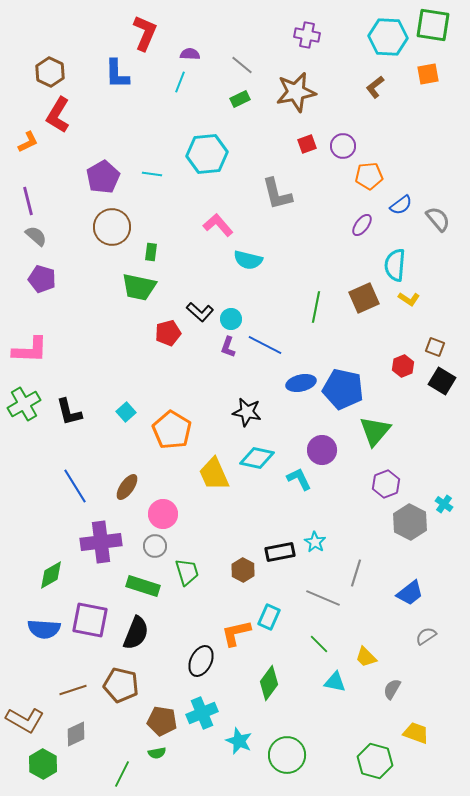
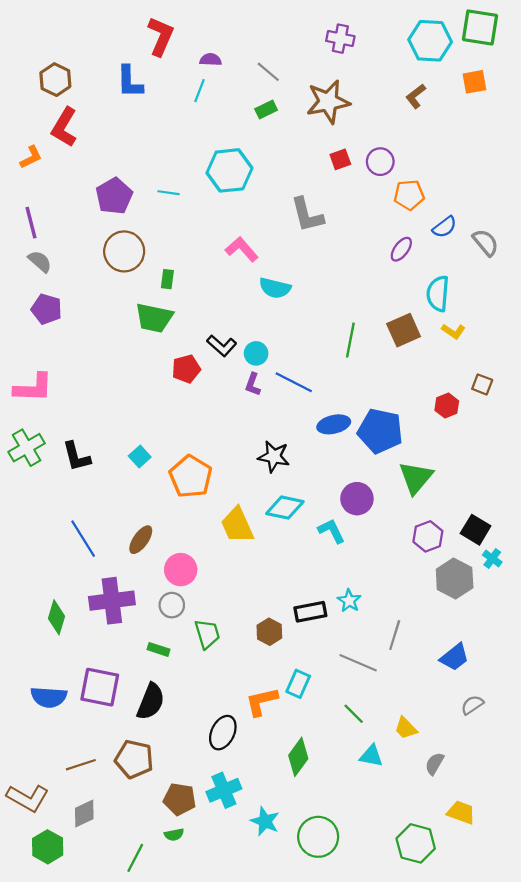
black square: (442, 381) -> (476, 530), moved
green diamond: (51, 575) -> (56, 617), moved, turned -44
green rectangle: (143, 586) -> (158, 649), size x0.6

